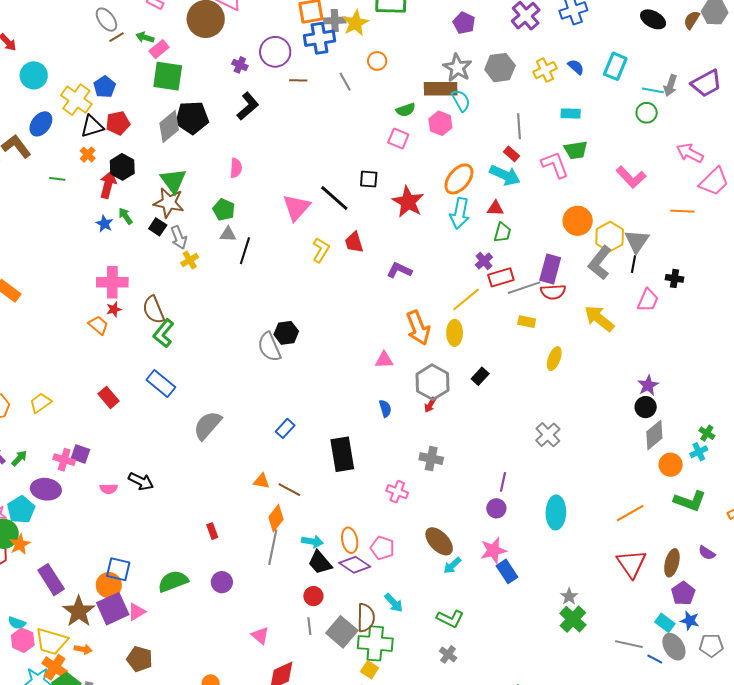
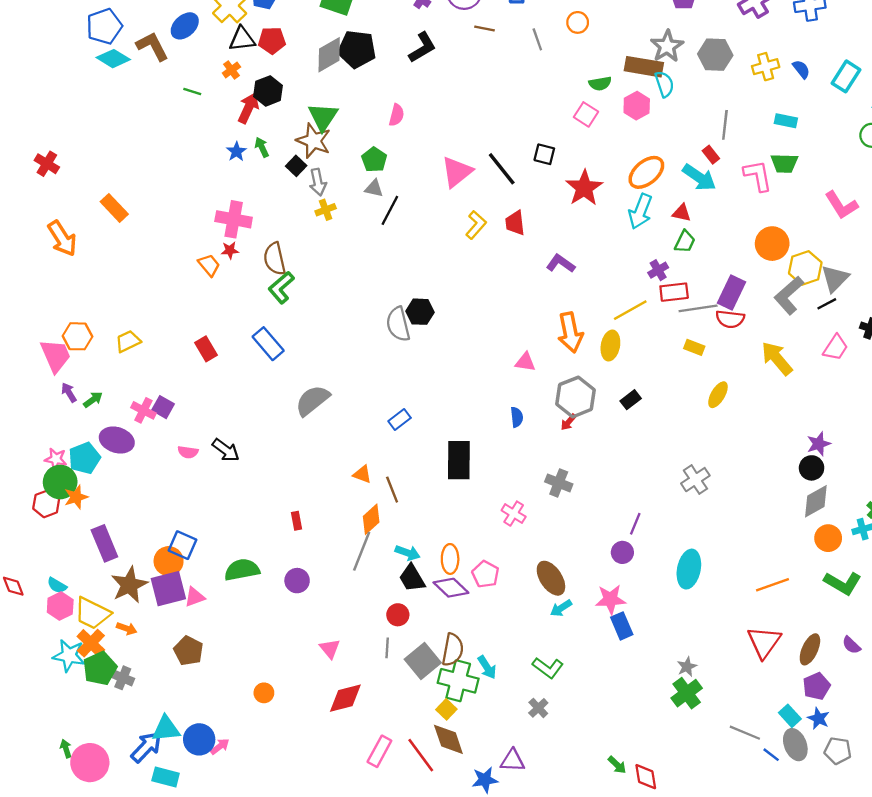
black line: (634, 264) -> (827, 304), turned 42
brown line: (289, 490) -> (392, 490), turned 30
cyan arrow: (394, 603) -> (487, 667), moved

